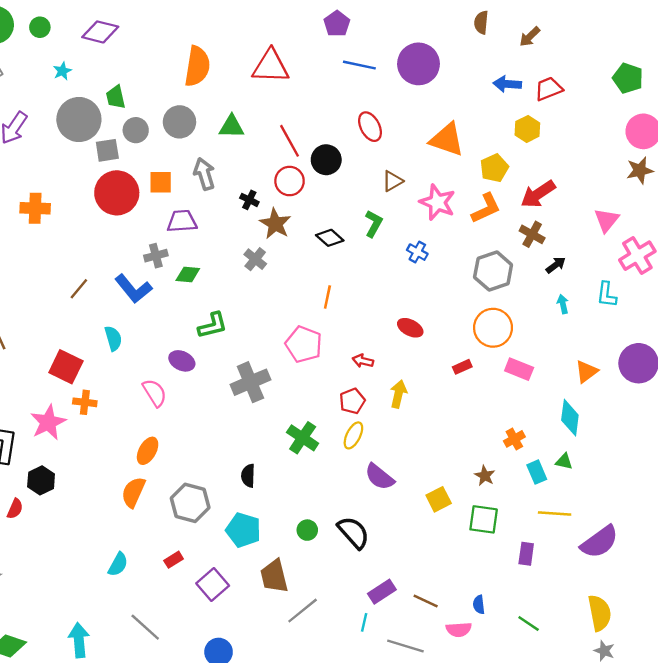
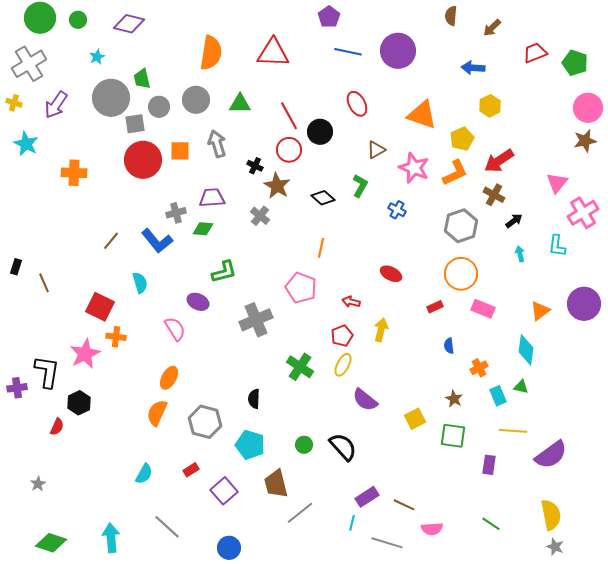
red trapezoid: (549, 89) -> (535, 53), moved
purple trapezoid: (182, 221) -> (212, 198), moved
blue semicircle: (479, 605) -> (449, 346), moved

